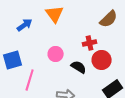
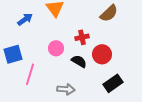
red cross: (90, 43) -> (82, 37), moved

